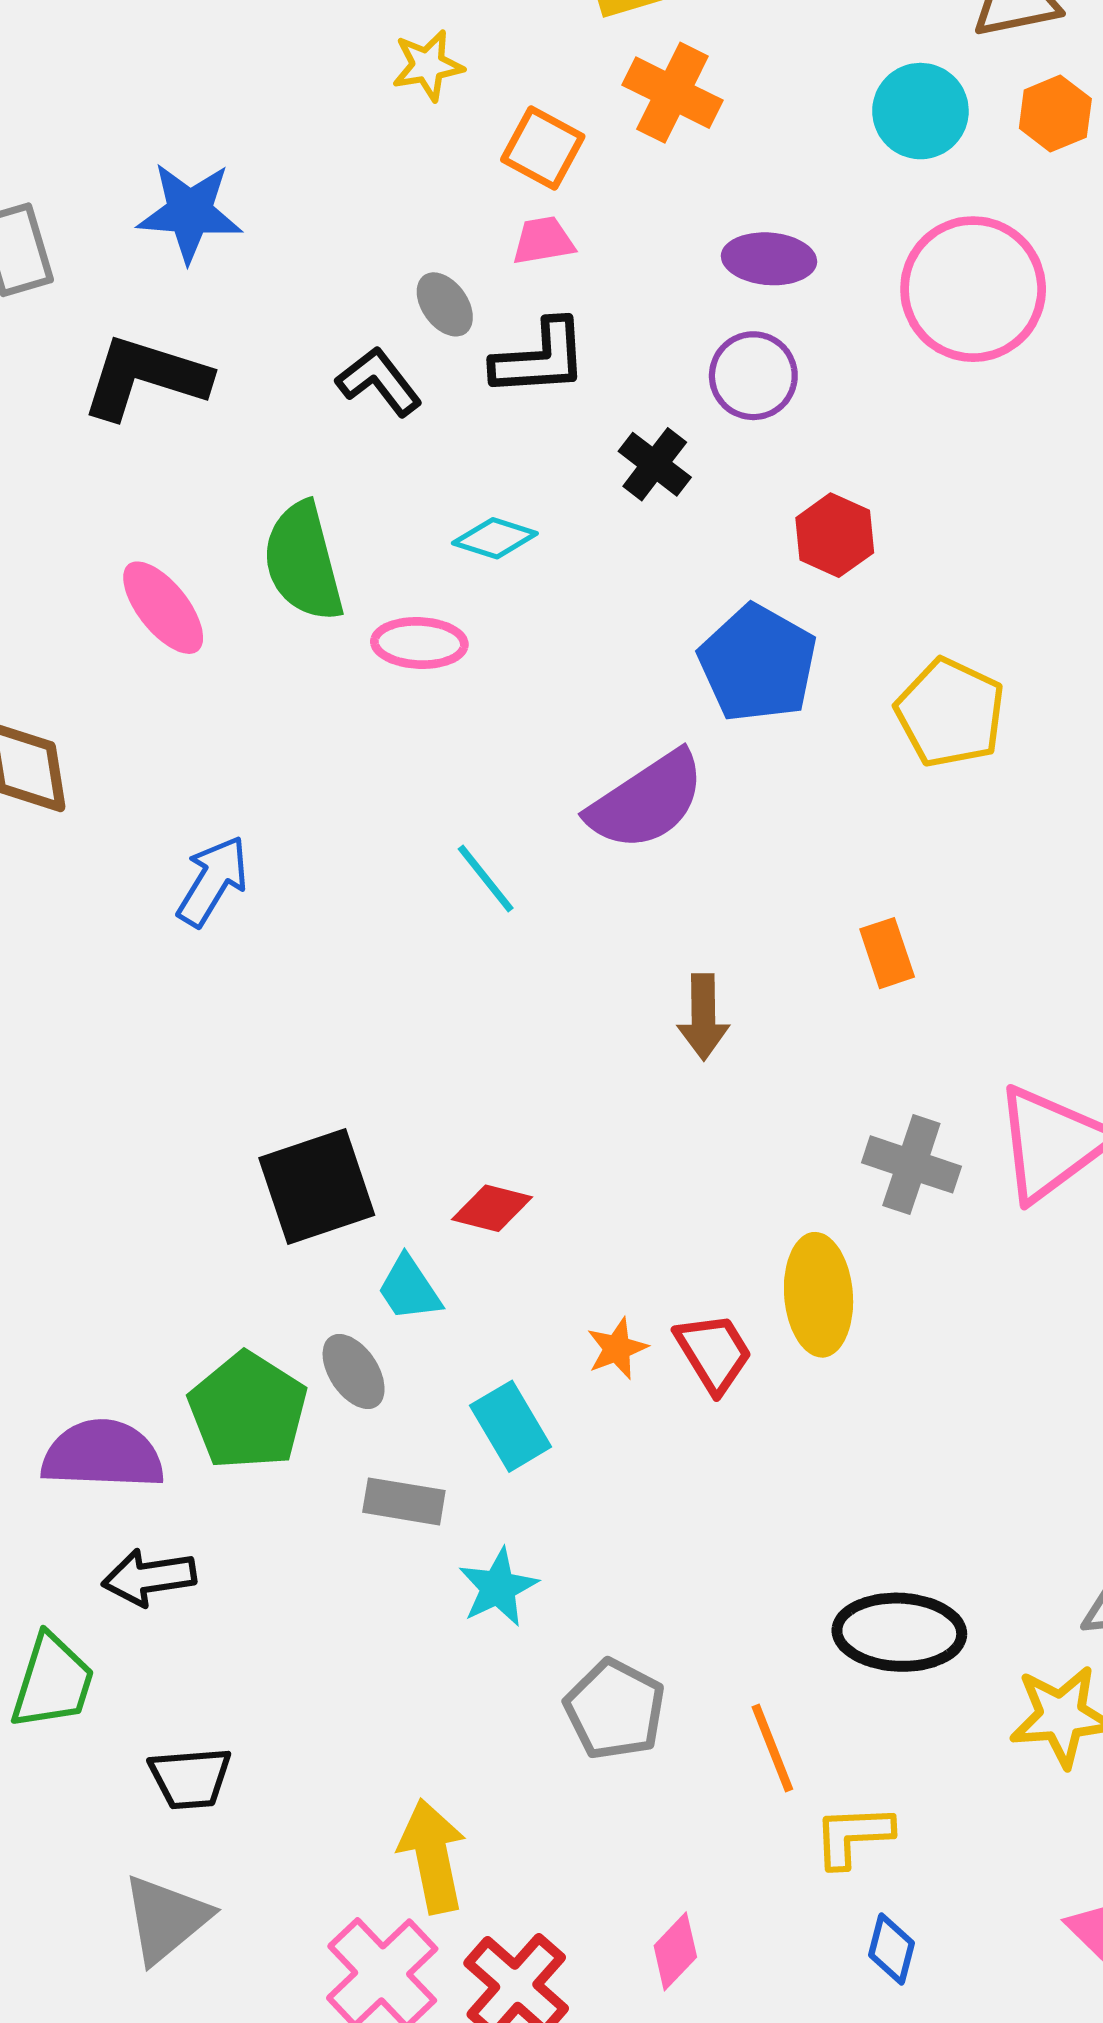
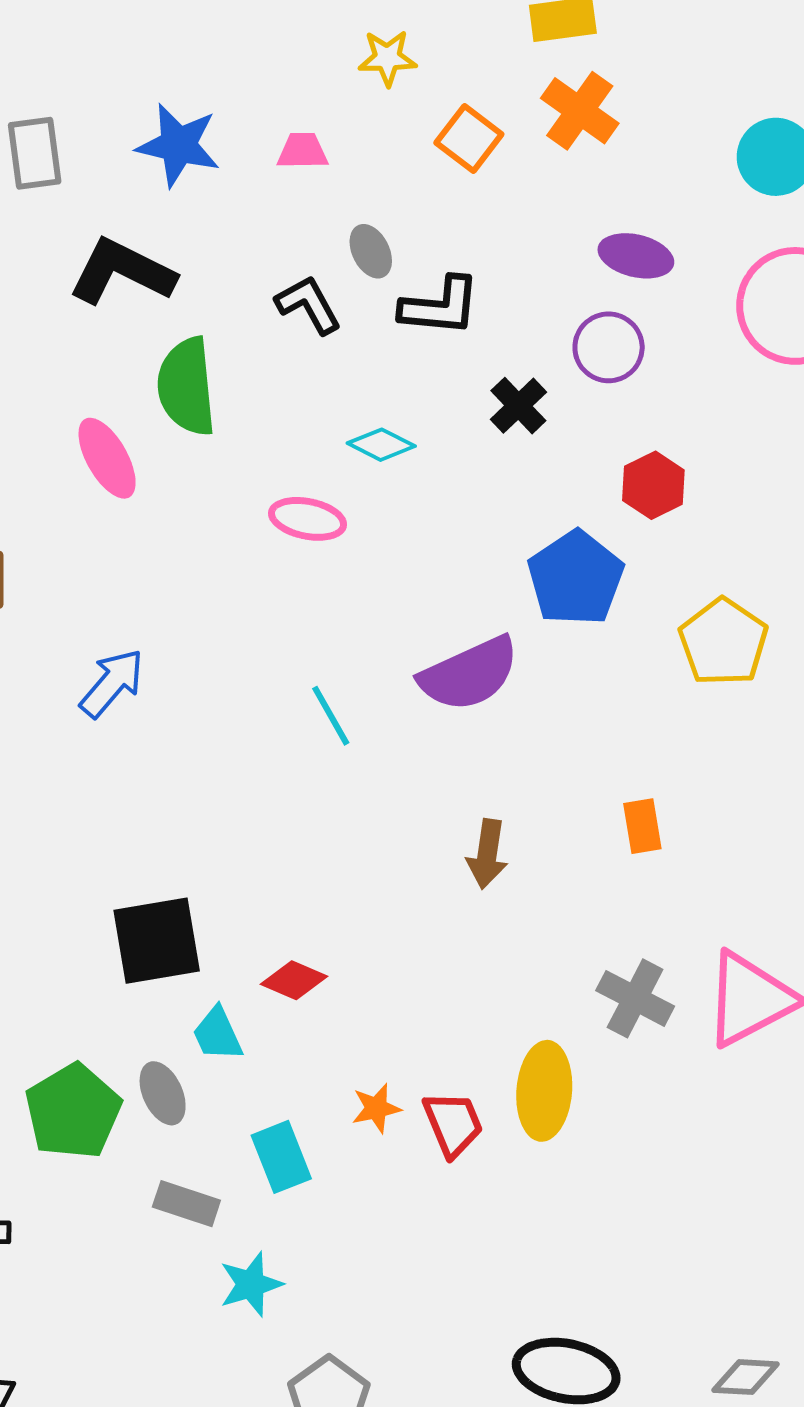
pink trapezoid: (543, 241) -> (303, 151), moved
green semicircle: (303, 562) -> (187, 387), moved

